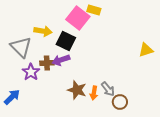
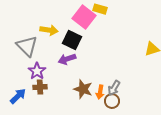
brown cross: (47, 63) -> (40, 87), moved
gray arrow: (108, 89) -> (114, 88), turned 70
brown circle: (120, 102) -> (112, 101), moved

